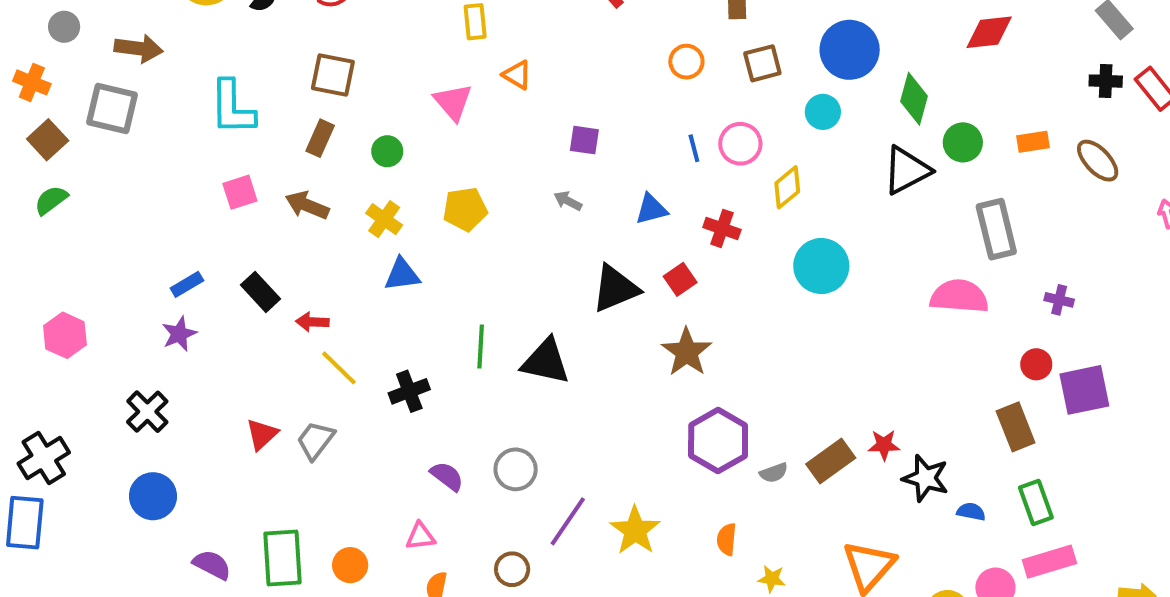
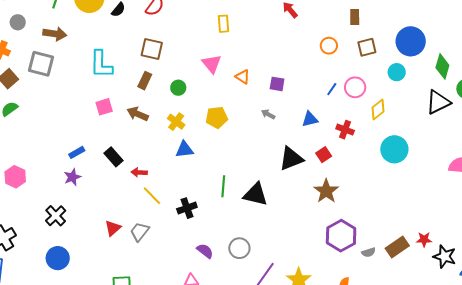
orange triangle: (517, 75) -> (243, 77), moved
blue line: (694, 148) -> (332, 89), turned 48

